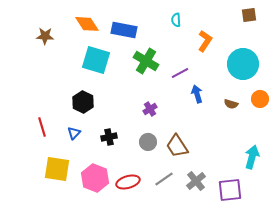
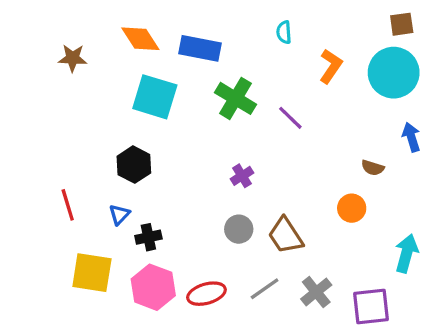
cyan circle: (243, 64) -> (394, 73), moved
purple line: (180, 73) -> (290, 118), turned 72
blue arrow: (197, 94) -> (411, 137), moved
orange circle: (260, 99) -> (352, 208), moved
black cross: (109, 137) -> (148, 237), moved

